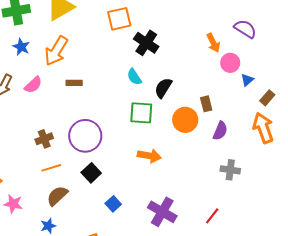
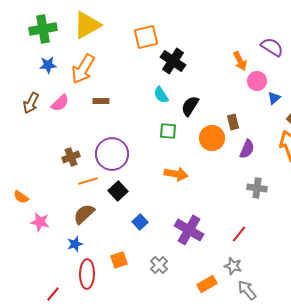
blue star: (21, 47) -> (48, 65), turned -30
green square: (141, 113) -> (168, 131), size x0.7
orange line: (51, 168) -> (88, 181), moved

